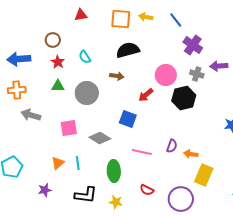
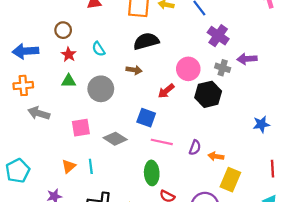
pink line: (142, 152) -> (162, 142), moved
green ellipse: (114, 171) -> (152, 173), moved

